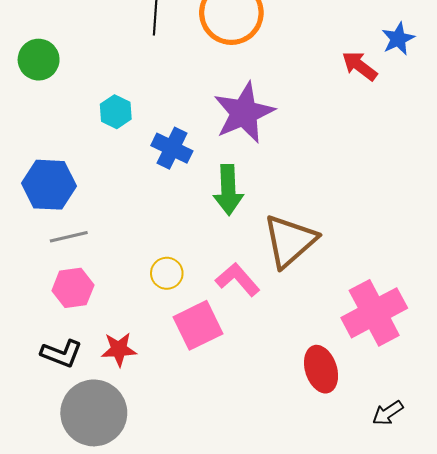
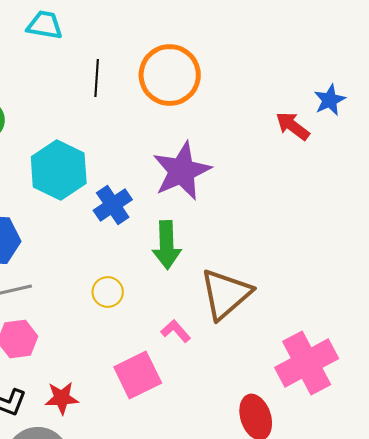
cyan hexagon: (116, 112) -> (59, 170), size x1.8
blue cross: (172, 148) -> (113, 205), turned 30
yellow circle: (167, 273) -> (108, 292), moved
pink L-shape: (238, 280) -> (176, 331), size x0.7

